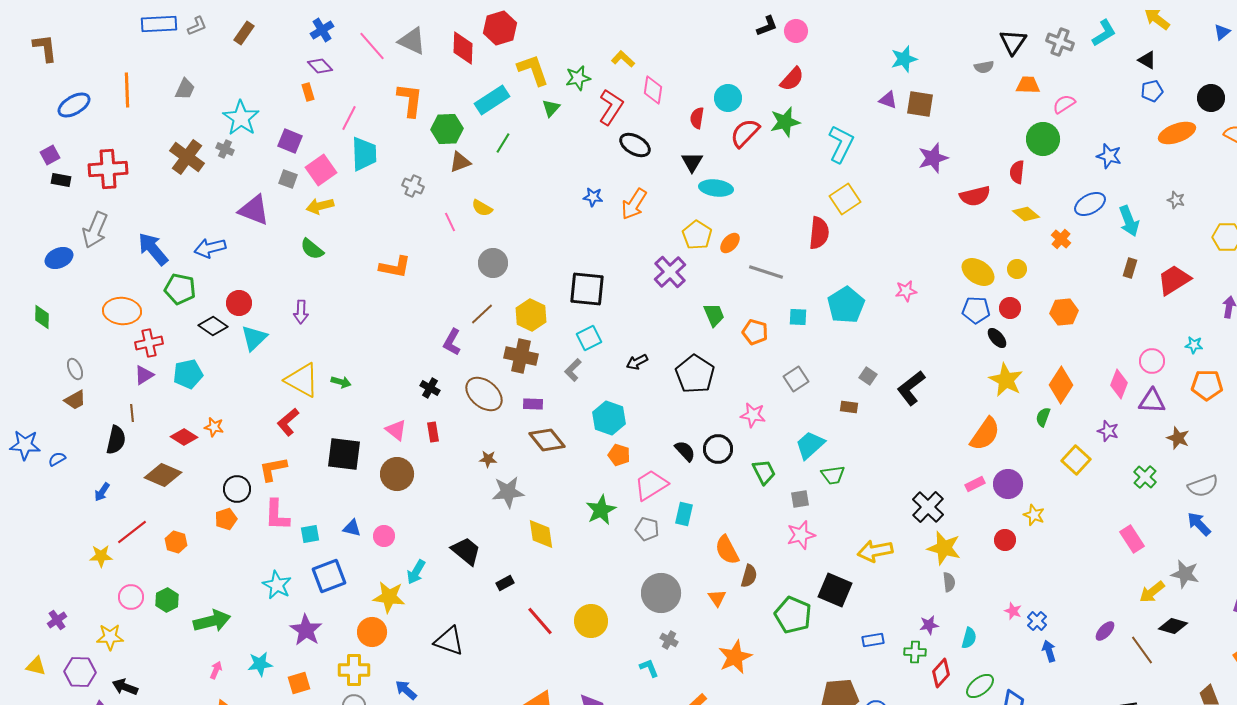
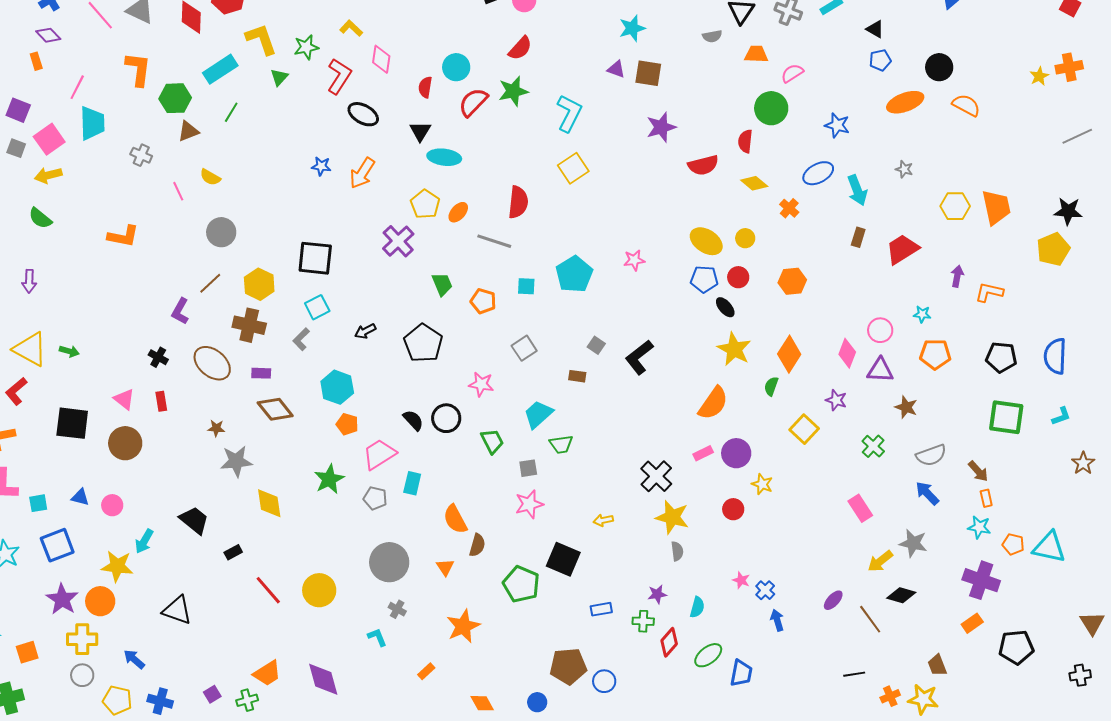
red semicircle: (819, 233) -> (518, 202), moved
yellow arrow: (875, 551) -> (603, 520), size x0.6
purple star: (306, 630) -> (62, 599), moved

